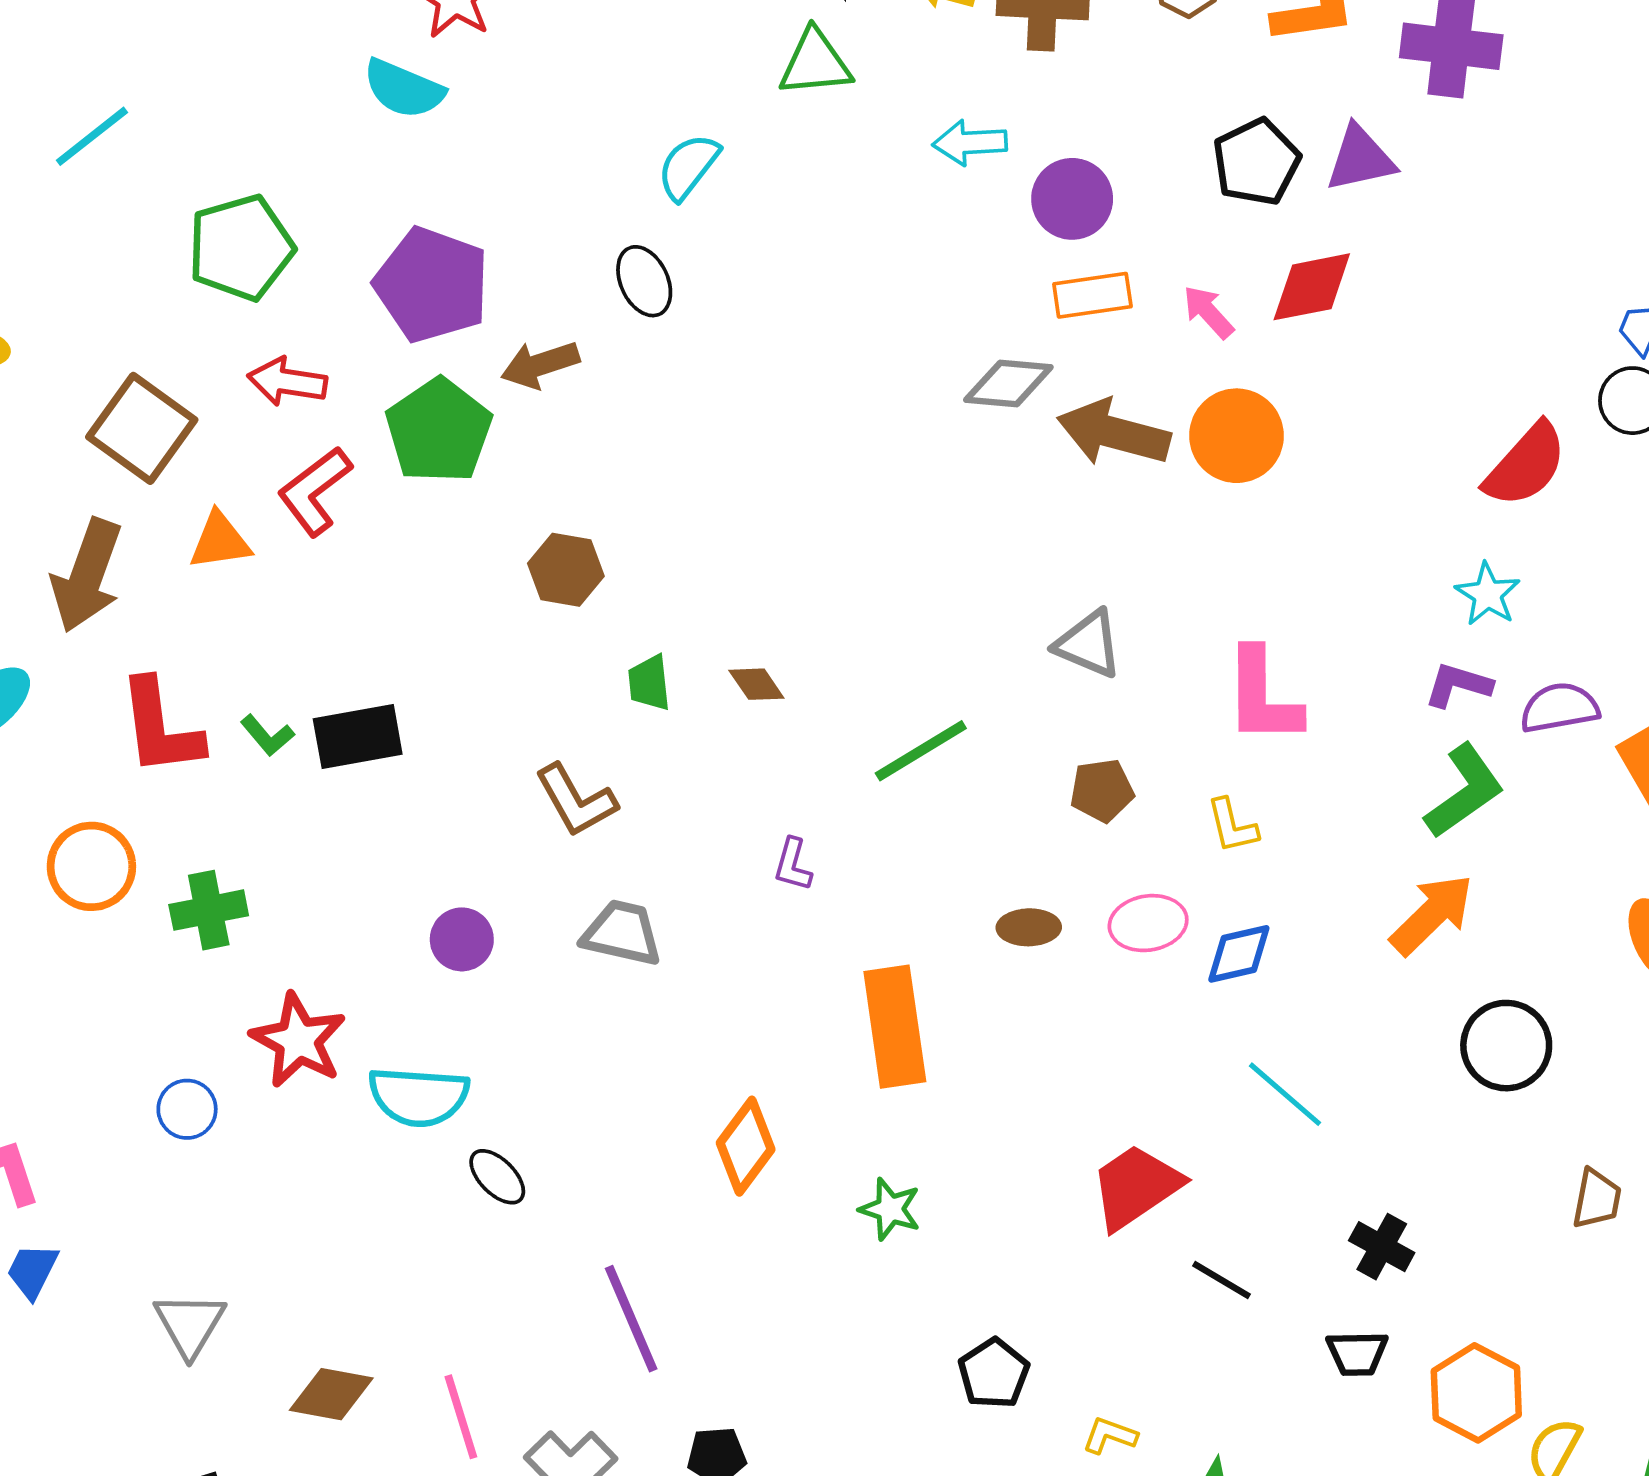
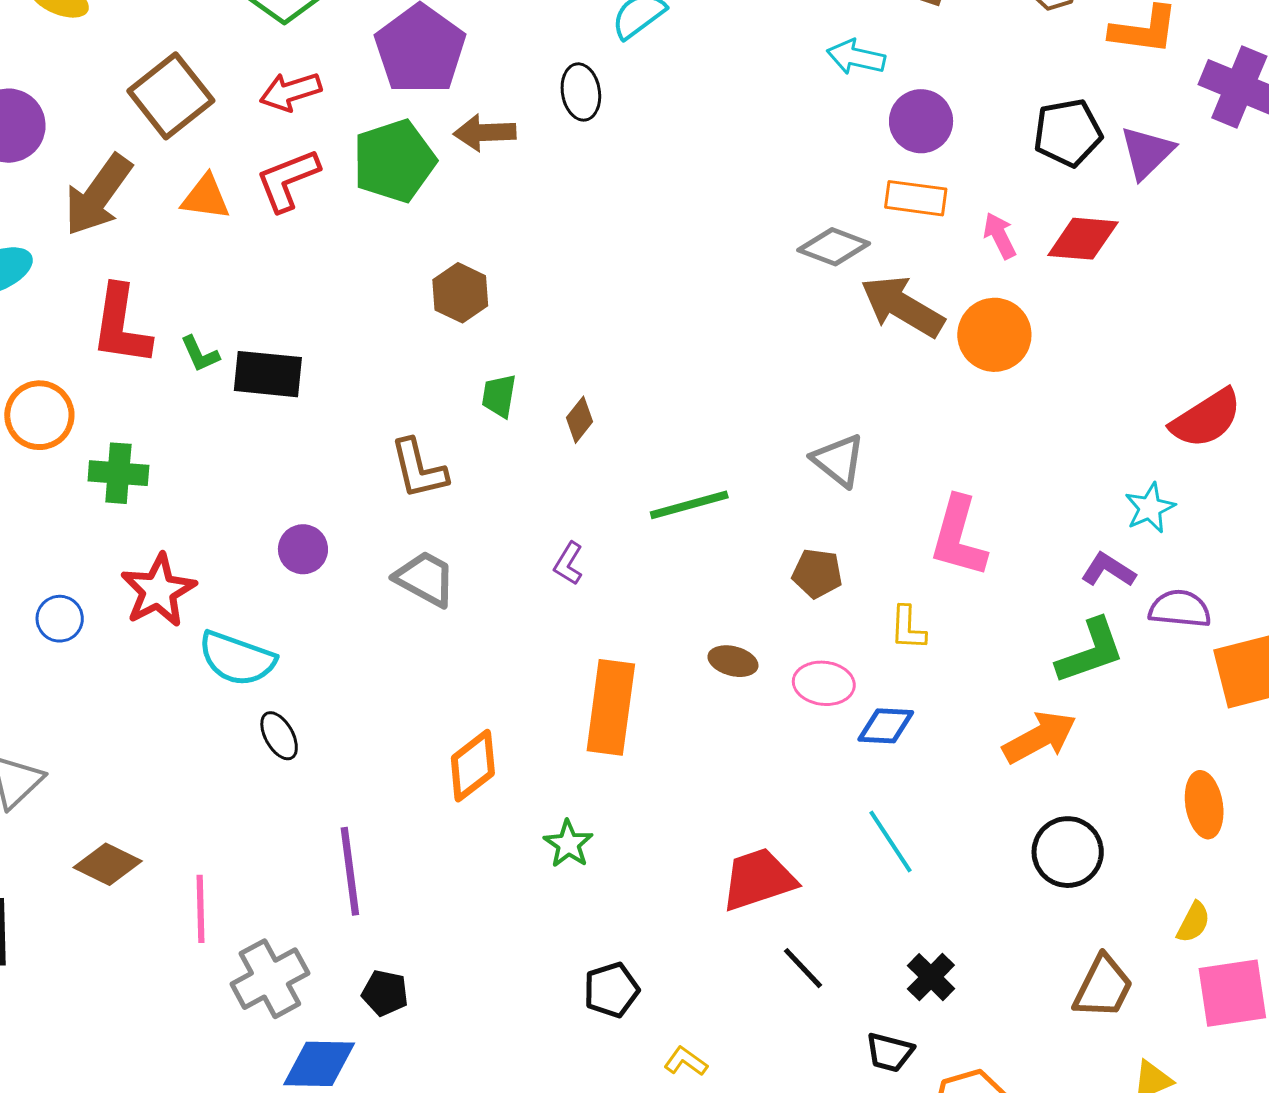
purple triangle: (1360, 159) -> (1147, 152), turned -48
red arrow: (287, 382) -> (290, 92), turned -42
brown diamond: (756, 684) -> (580, 420), turned 57
brown trapezoid: (1597, 1199) -> (1103, 987), size x1.4

